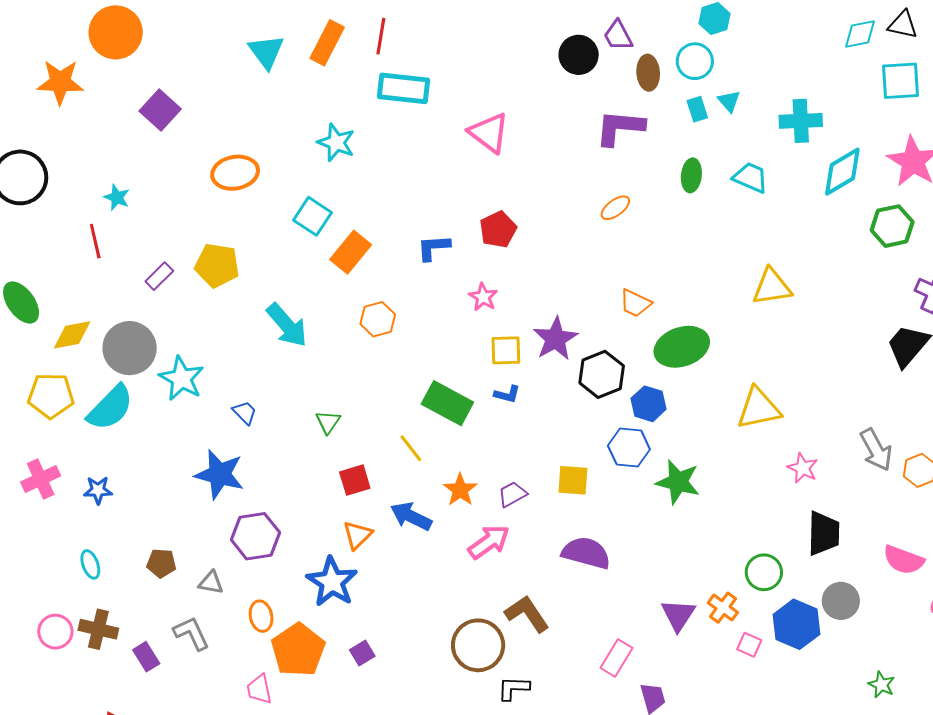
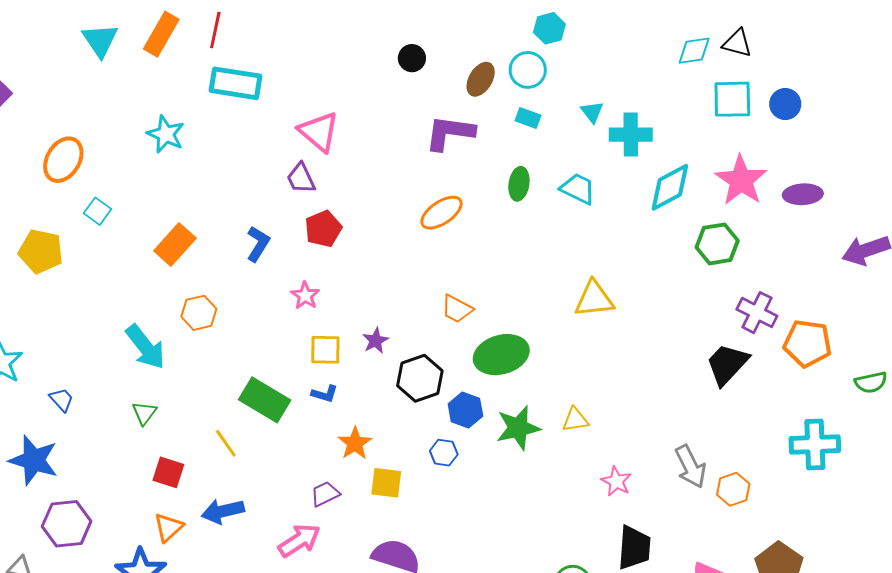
purple trapezoid: (618, 36) -> (301, 178), moved
black circle: (579, 55) -> (412, 58), size x0.7
brown ellipse: (648, 73) -> (481, 79), turned 32
cyan triangle: (729, 101) -> (592, 112), moved
cyan rectangle: (697, 109) -> (528, 118), turned -55
orange ellipse: (235, 173) -> (63, 160), turned -51
orange ellipse: (615, 208) -> (442, 213), size x1.4
cyan square: (312, 216) -> (97, 211), moved, size x0.7
blue L-shape: (434, 248) -> (258, 244), turned 123
cyan arrow: (287, 325) -> (145, 347), moved
purple star: (555, 339) -> (375, 341), size x0.6
yellow triangle: (759, 408) -> (575, 420), size x0.6
blue hexagon: (629, 447) -> (444, 453), size x0.7
red square: (355, 480) -> (168, 472), turned 32
green star: (678, 482) -> (518, 428), moved, turned -30
orange star: (460, 490) -> (355, 443), moved
blue arrow: (411, 516) -> (223, 511), turned -42

